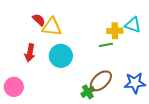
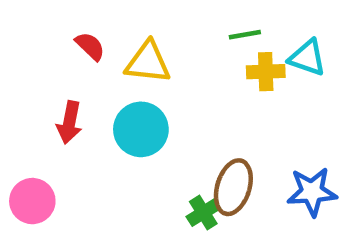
yellow triangle: (52, 27) -> (148, 62), moved
green line: (106, 45) -> (245, 35), moved
brown ellipse: (101, 81) -> (233, 187), turned -30

